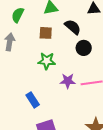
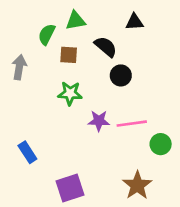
green semicircle: (18, 15) -> (47, 34), moved
blue rectangle: (33, 100) -> (27, 152), moved

